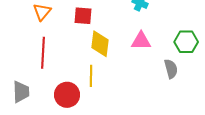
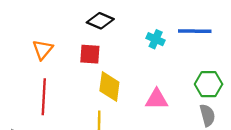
pink triangle: (141, 41) -> (157, 99), moved
gray semicircle: (171, 69) -> (207, 115), moved

